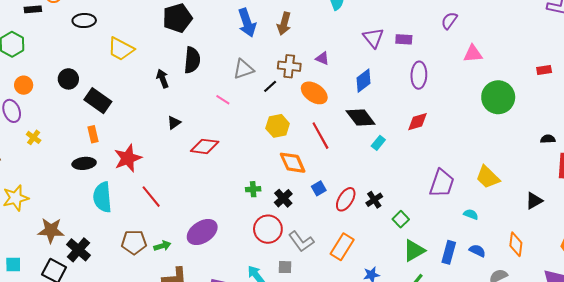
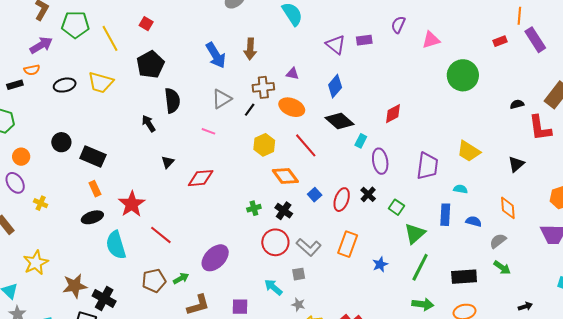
purple semicircle: (449, 21) -> (398, 25), moved
yellow trapezoid: (121, 49) -> (101, 82), moved
purple ellipse: (419, 75) -> (380, 161), moved
blue rectangle: (449, 252) -> (445, 215), moved

